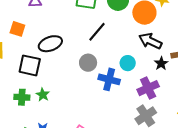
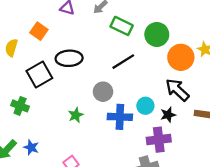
black star: (161, 63) -> (168, 115), moved
black square: (30, 65) -> (39, 75), turned 30
blue cross: (109, 79) -> (120, 117), turned -30
green star: (43, 95) -> (76, 115), moved

